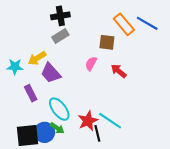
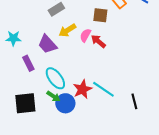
yellow arrow: (37, 58) -> (67, 30), moved
red arrow: (119, 71) -> (98, 41), moved
blue circle: (44, 132) -> (65, 103), moved
black line: (97, 133) -> (134, 101), moved

